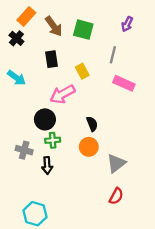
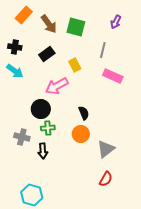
black cross: (16, 38) -> (15, 47), moved, turned -32
black rectangle: (52, 59) -> (47, 54), turned 63

